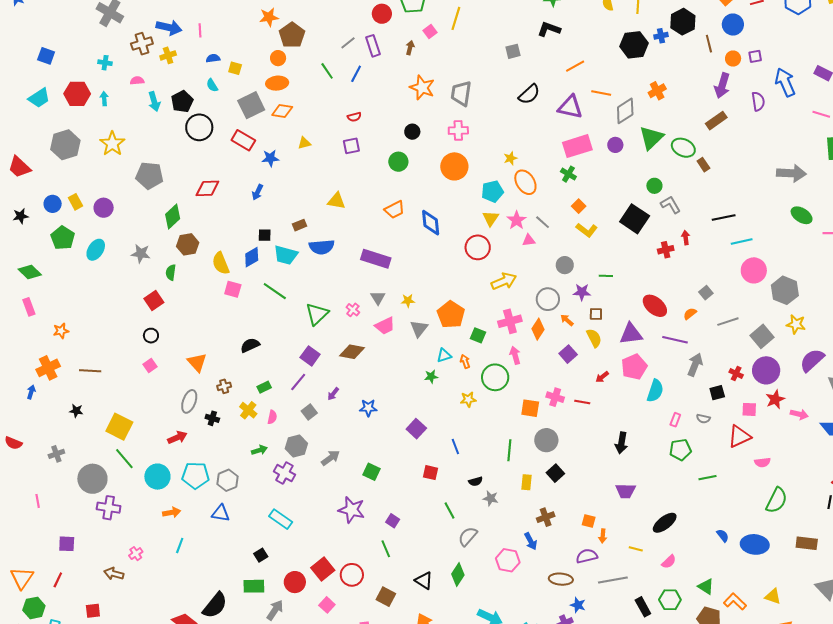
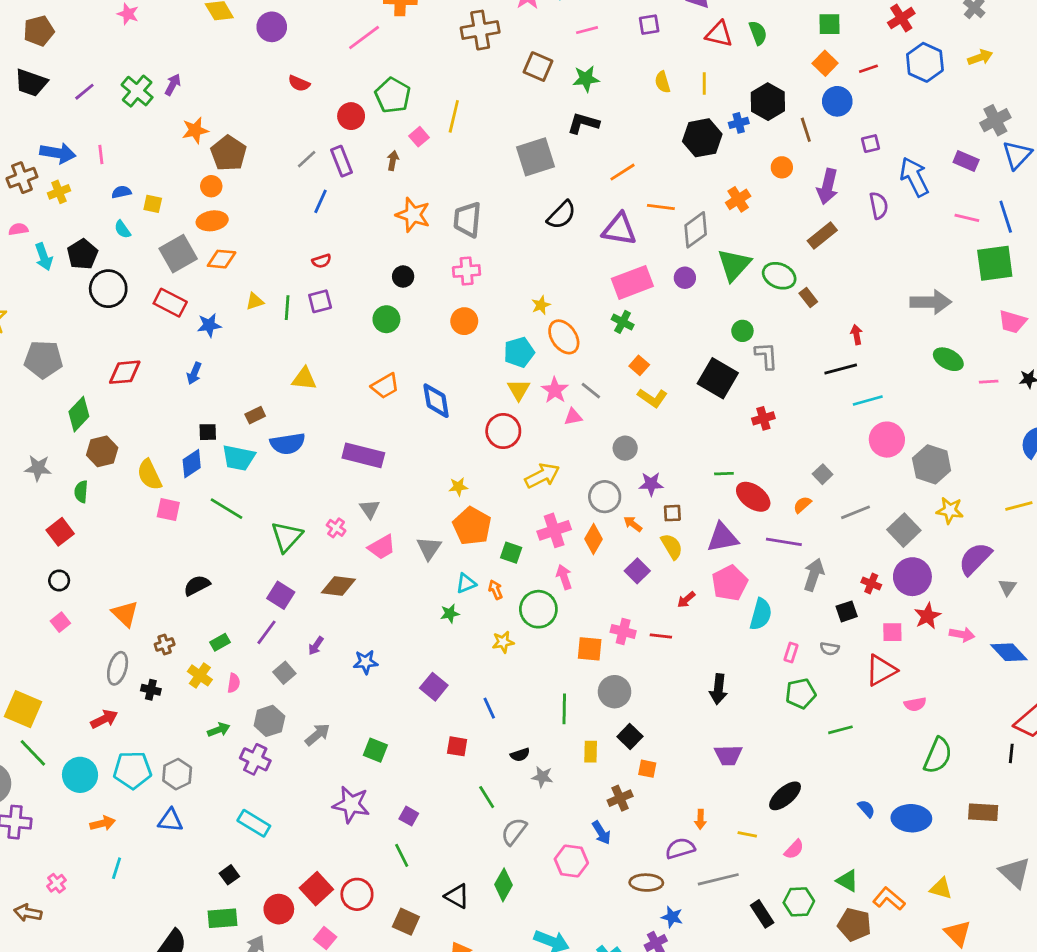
gray square: (513, 51) -> (536, 157), size x1.8
orange circle: (733, 59) -> (782, 167), moved
green line: (327, 71) -> (287, 308), moved, turned 42
orange circle: (454, 166) -> (464, 321), size x0.7
gray L-shape: (671, 205) -> (766, 356), turned 30
red arrow: (686, 238) -> (857, 335), moved
green line: (606, 276) -> (724, 474), moved
yellow star: (408, 301) -> (458, 487), moved
orange square: (589, 521) -> (647, 769), moved

